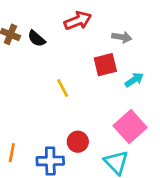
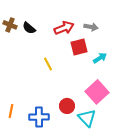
red arrow: (78, 21) -> (64, 28), moved
red circle: (78, 142) -> (67, 106), moved

